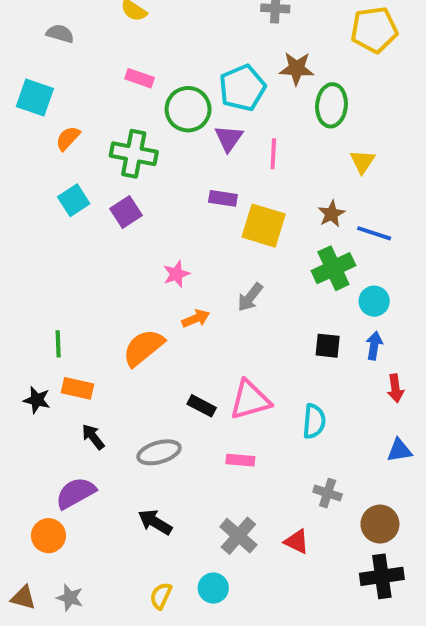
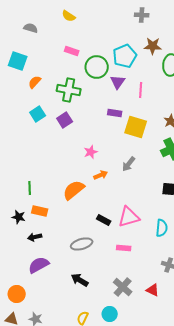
black arrow: (93, 437) -> (35, 237), moved, turned -64
orange circle: (48, 536) -> (17, 294), moved

